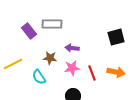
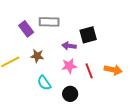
black square: (116, 37) -> (88, 35), moved
brown star: (50, 58) -> (37, 56), moved
cyan semicircle: (39, 77) -> (44, 83), moved

